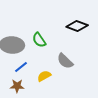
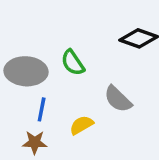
blue line: (21, 67) -> (42, 109), turned -40

